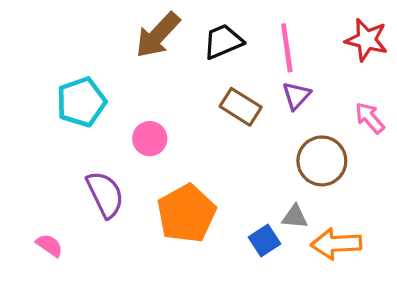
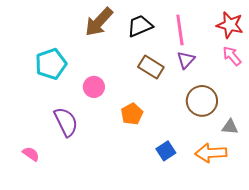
pink arrow: (370, 118) -> (232, 56), moved
orange pentagon: (186, 214) -> (132, 114), moved, size x0.6
gray triangle: (295, 217) -> (230, 127), moved

